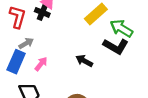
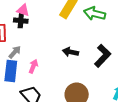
black L-shape: (116, 46) -> (103, 56), moved, turned -60

